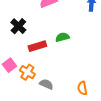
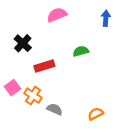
green semicircle: (62, 37) -> (81, 51), moved
orange semicircle: (82, 88) -> (96, 114), turned 72

